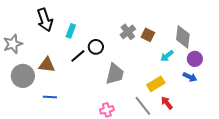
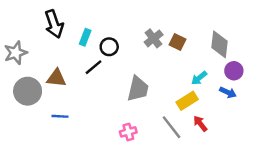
black circle: (96, 47) -> (109, 47), moved
cyan arrow: (167, 56) -> (199, 78), moved

